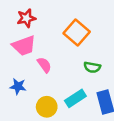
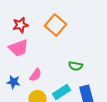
orange square: (77, 33) -> (56, 25), moved
pink semicircle: (44, 65) -> (36, 75), moved, turned 72

